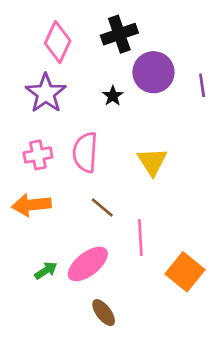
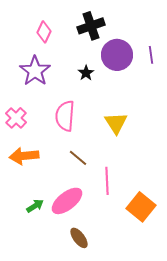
pink diamond: (58, 42) -> (44, 32), size x0.7
purple line: (202, 85) -> (151, 55), moved
pink cross: (38, 155) -> (16, 118), moved, turned -35

